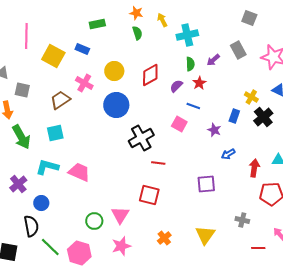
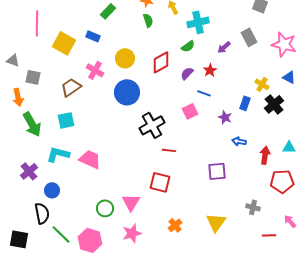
green rectangle: (97, 24) -> (108, 11), turned -35
green semicircle: (190, 64) -> (188, 46), moved, turned 56
pink square: (179, 124) -> (190, 111), turned 35
blue arrow: (228, 154) -> (239, 141), turned 40

